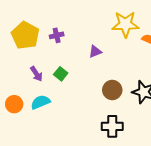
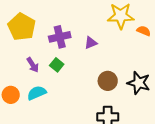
purple cross: (57, 35) -> (60, 37), moved, size x1.5

